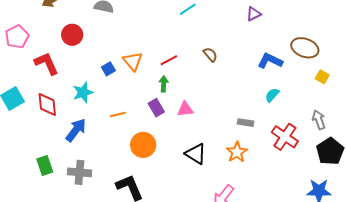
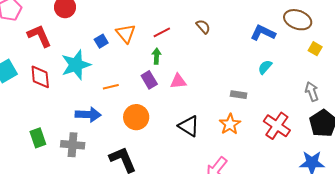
cyan star: (83, 92) -> (76, 65), size x1.4
blue arrow: (76, 130) -> (88, 115), moved, turned 55
red cross: (285, 137) -> (277, 126), moved

